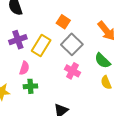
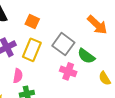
orange square: (63, 22) -> (32, 22), moved
green semicircle: (103, 61) -> (86, 56), moved

